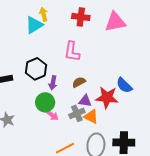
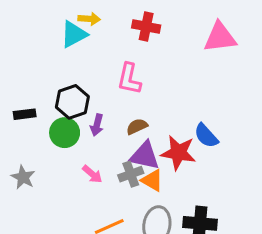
yellow arrow: (44, 14) -> (89, 19), turned 104
pink triangle: (115, 22) -> (220, 37), moved
purple triangle: (85, 101) -> (145, 156), size x1.5
green circle: (45, 102) -> (65, 133), moved

